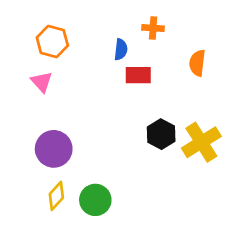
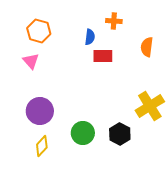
black hexagon: (161, 134) -> (120, 134), moved
green circle: (95, 200) -> (83, 133), moved

